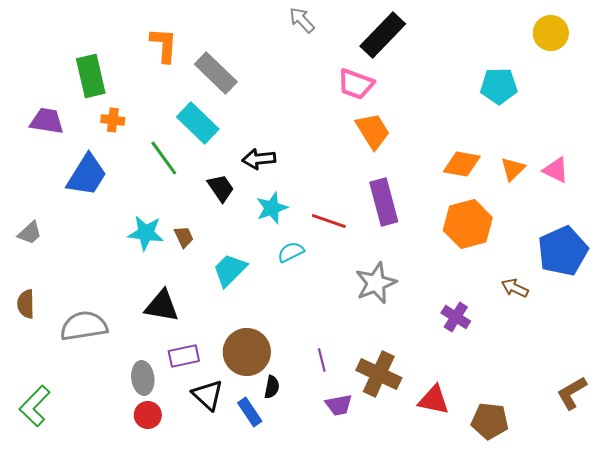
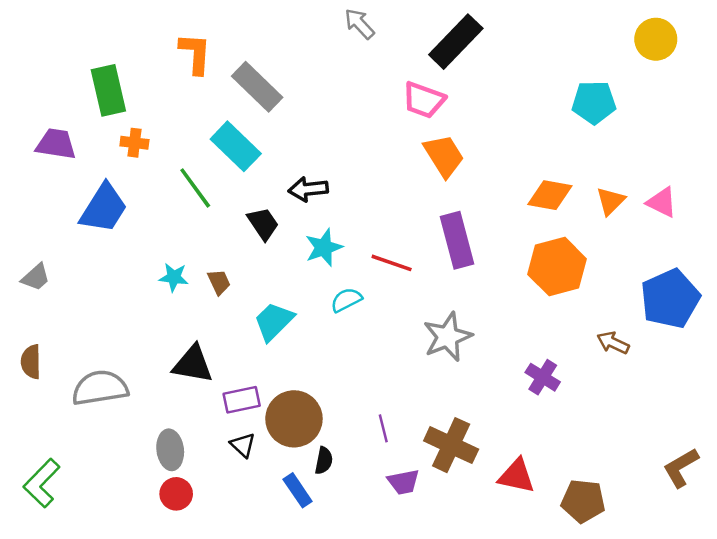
cyan star: (146, 233) -> (174, 277), size x0.7
purple rectangle: (184, 356) -> (242, 400), moved
black triangle: (208, 395) -> (243, 445), moved, size x0.7

